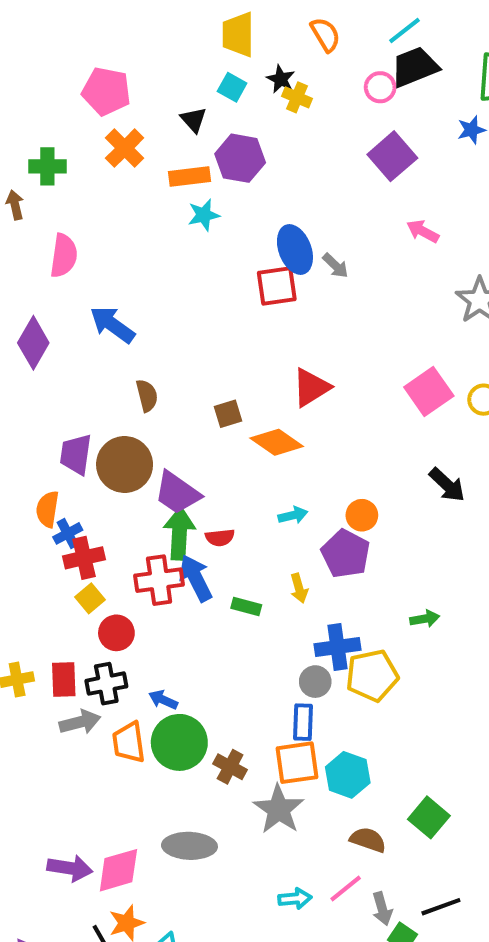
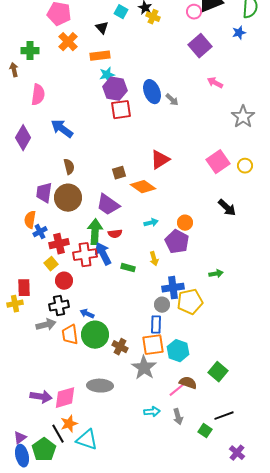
purple hexagon: (240, 158) -> (115, 89), moved
red square: (277, 286) -> (121, 110), moved
brown semicircle: (147, 396) -> (69, 167), moved
purple trapezoid: (177, 493) -> (108, 205), moved
red cross: (84, 558) -> (59, 244), moved
red rectangle: (64, 680) -> (24, 288), moved
pink line: (346, 888) -> (177, 390), moved
gray arrow: (382, 909) -> (178, 417), moved

